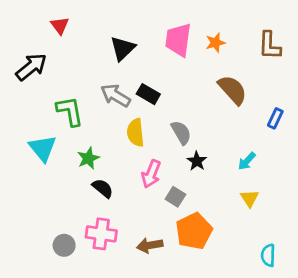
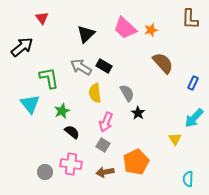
pink trapezoid: (178, 40) -> (125, 28), turned -55
brown L-shape: (270, 46) -> (190, 19), moved
cyan arrow: (247, 161) -> (194, 118), moved, size x1.5
gray square: (175, 197) -> (103, 145), moved

